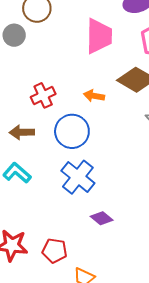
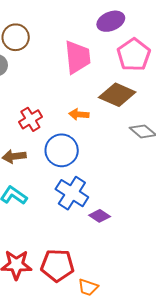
purple diamond: (102, 218) -> (100, 216), moved
red pentagon: (55, 251) -> (57, 265), size x1.4

